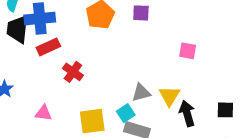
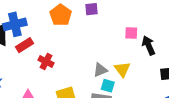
cyan square: (126, 113) -> (108, 86), moved, turned -32
black arrow: (187, 113) -> (149, 45), moved

